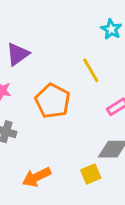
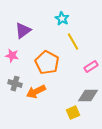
cyan star: (111, 29) -> (62, 19), moved
orange arrow: (37, 177) -> (36, 92), moved

